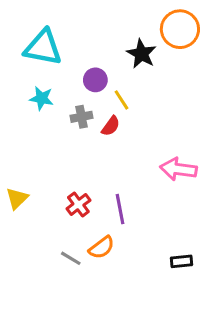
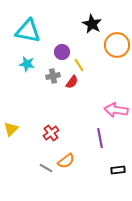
orange circle: (180, 29) -> (117, 45), moved
black star: (141, 54) -> (92, 24), moved
purple line: (120, 209) -> (100, 138), moved

